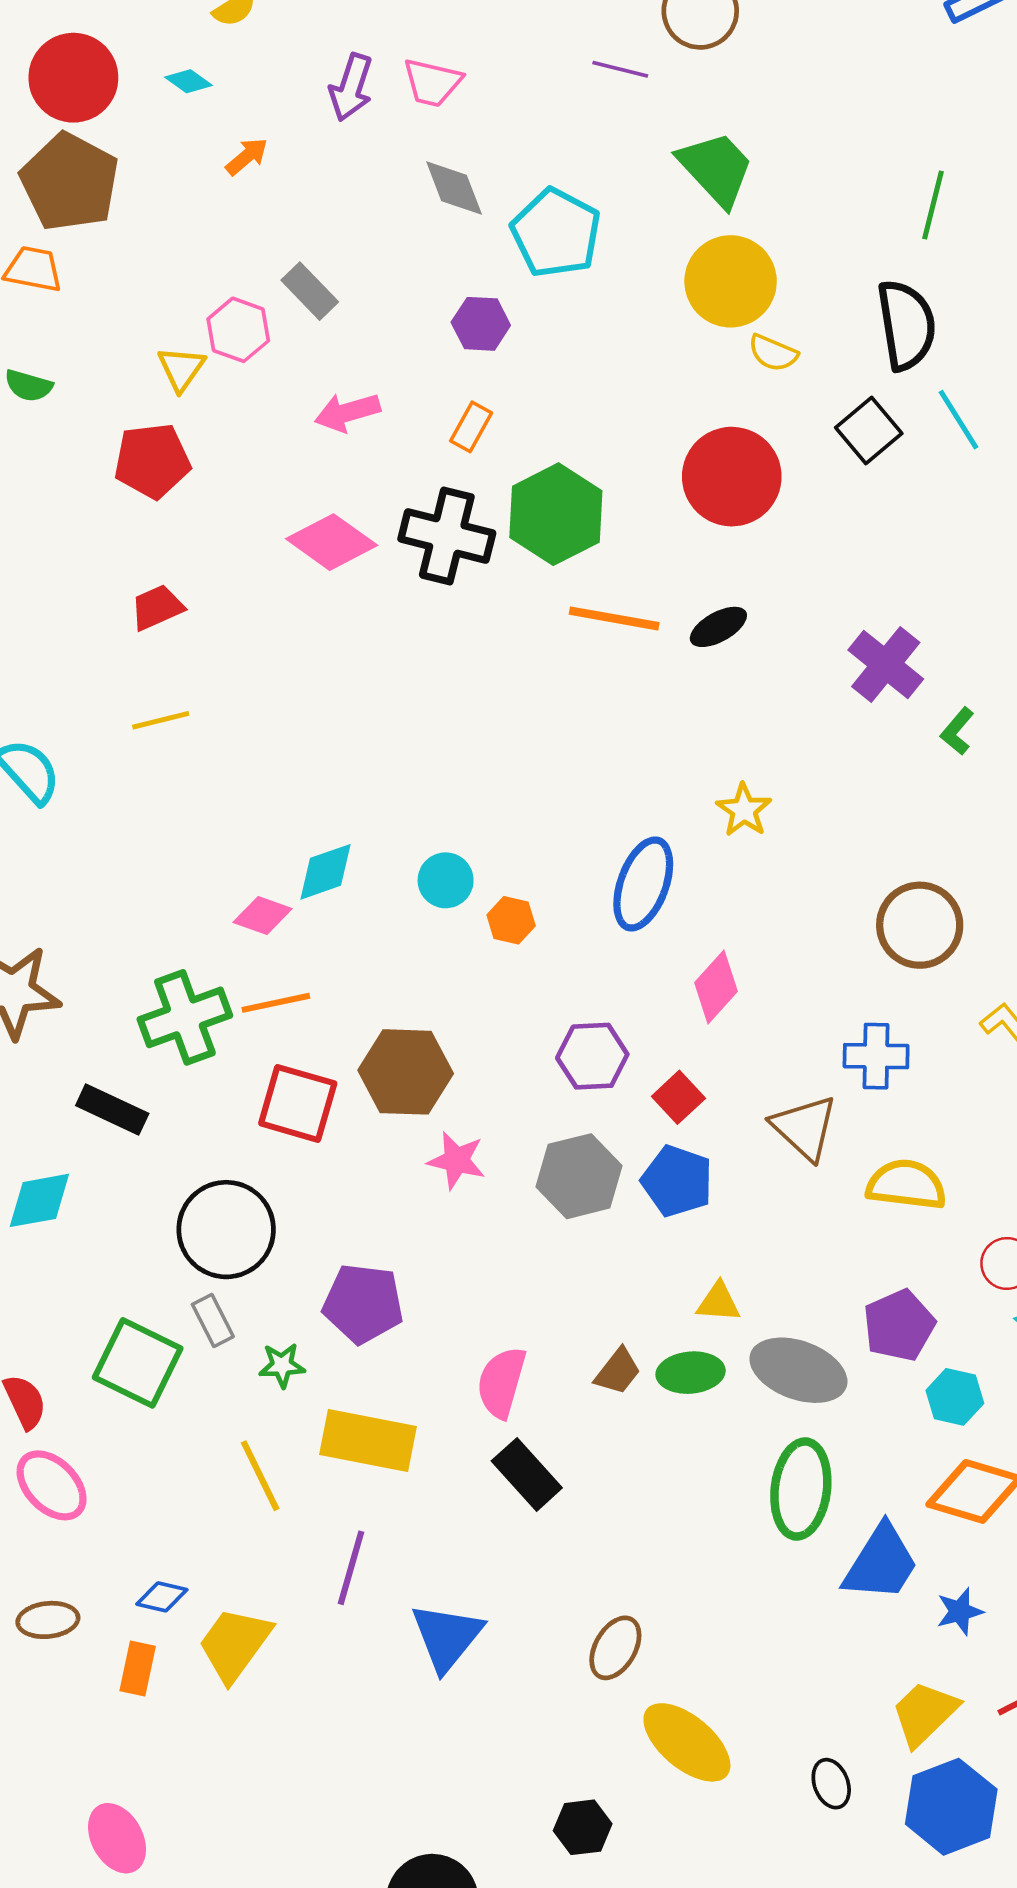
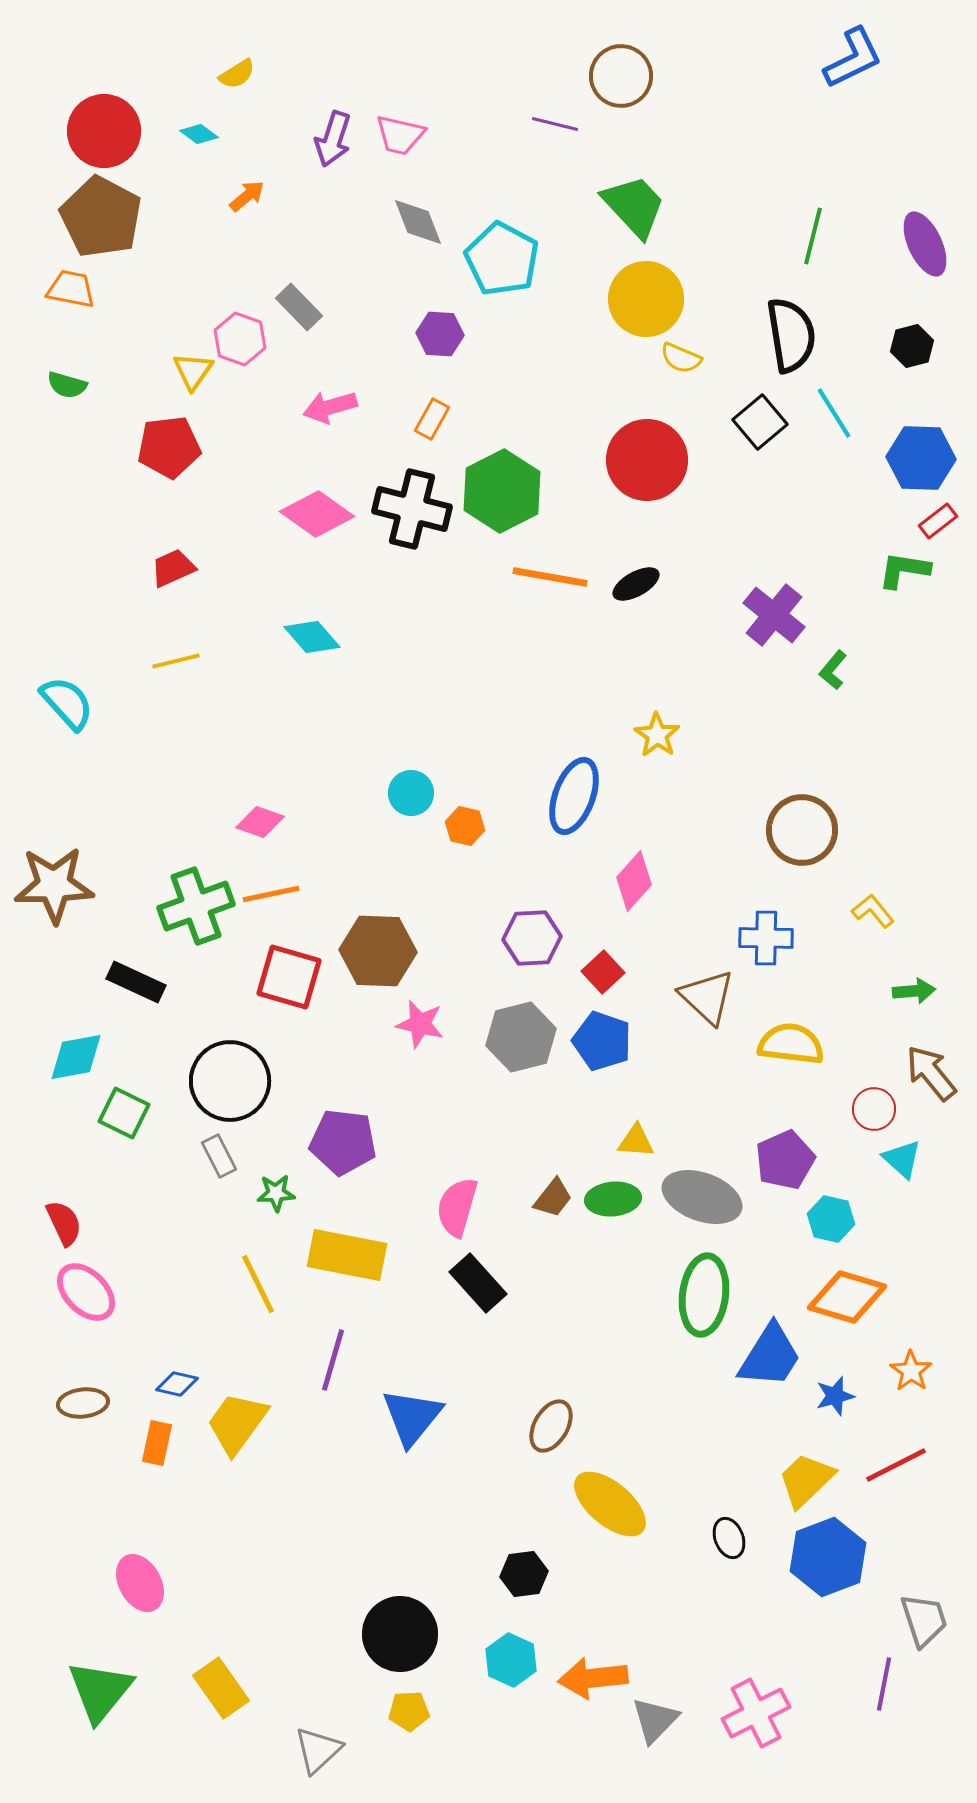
cyan diamond: (326, 872) -> (312, 637), moved, turned 68
green square: (138, 1363) -> (124, 1113), moved, size x0.7

